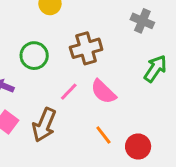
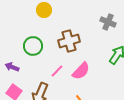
pink semicircle: (103, 92) -> (81, 71), turned -90

